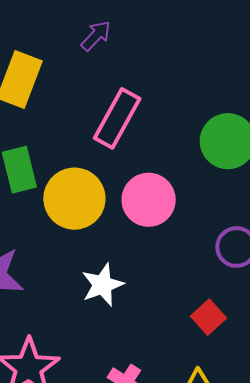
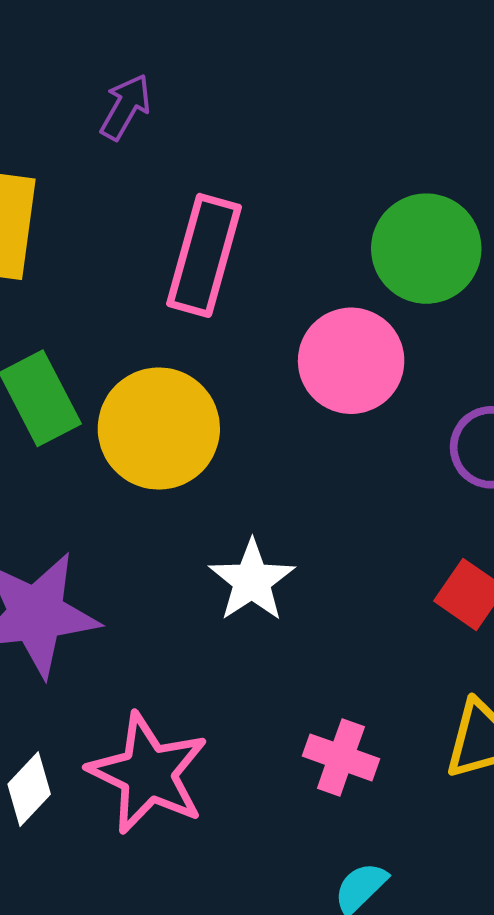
pink circle: (149, 200) -> (351, 361), moved

